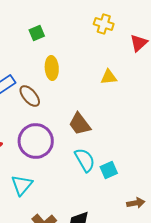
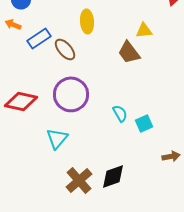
brown trapezoid: (80, 124) -> (129, 52), moved
cyan semicircle: (85, 160) -> (120, 113), size x0.7

